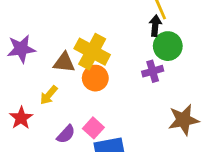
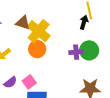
green circle: (168, 46) -> (89, 50), moved
brown triangle: (64, 62) -> (23, 23), moved

